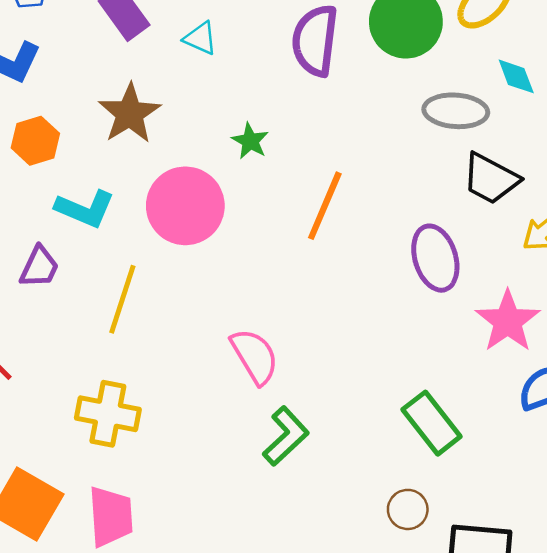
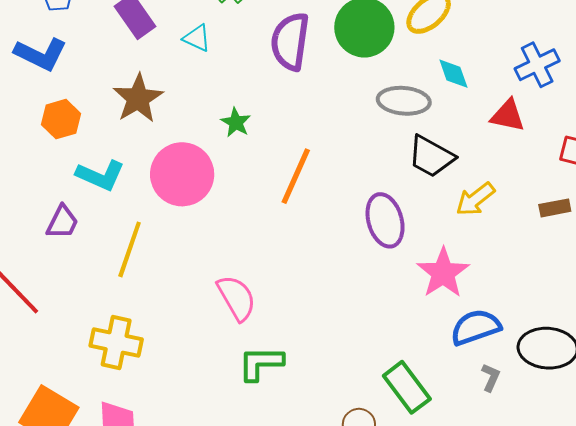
green rectangle: (432, 423) -> (407, 387), moved
green L-shape: (286, 436) -> (261, 363), turned -138

